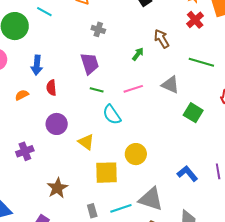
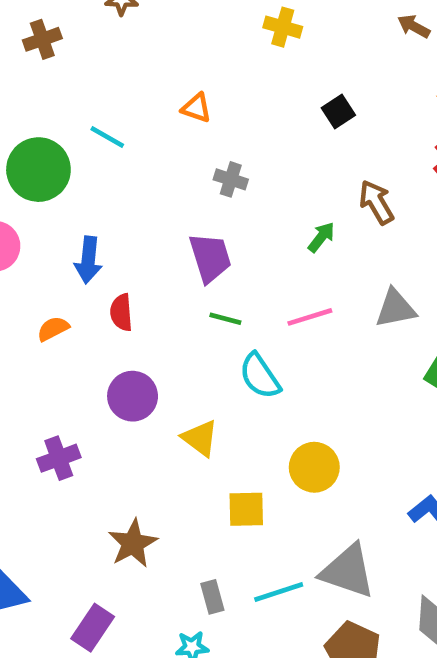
gray triangle: (170, 85) -> (395, 308), turned -36
yellow square: (106, 173) -> (246, 509), size x0.7

